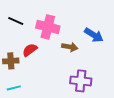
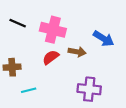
red semicircle: (30, 50) -> (51, 57), moved
cyan line: (14, 88) -> (29, 90), moved

